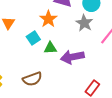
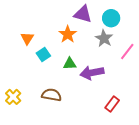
cyan square: (33, 38) -> (43, 55), moved
brown semicircle: (32, 79) -> (52, 95), turned -150

